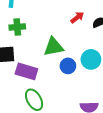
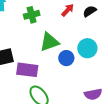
green cross: (17, 27) -> (32, 15), moved

